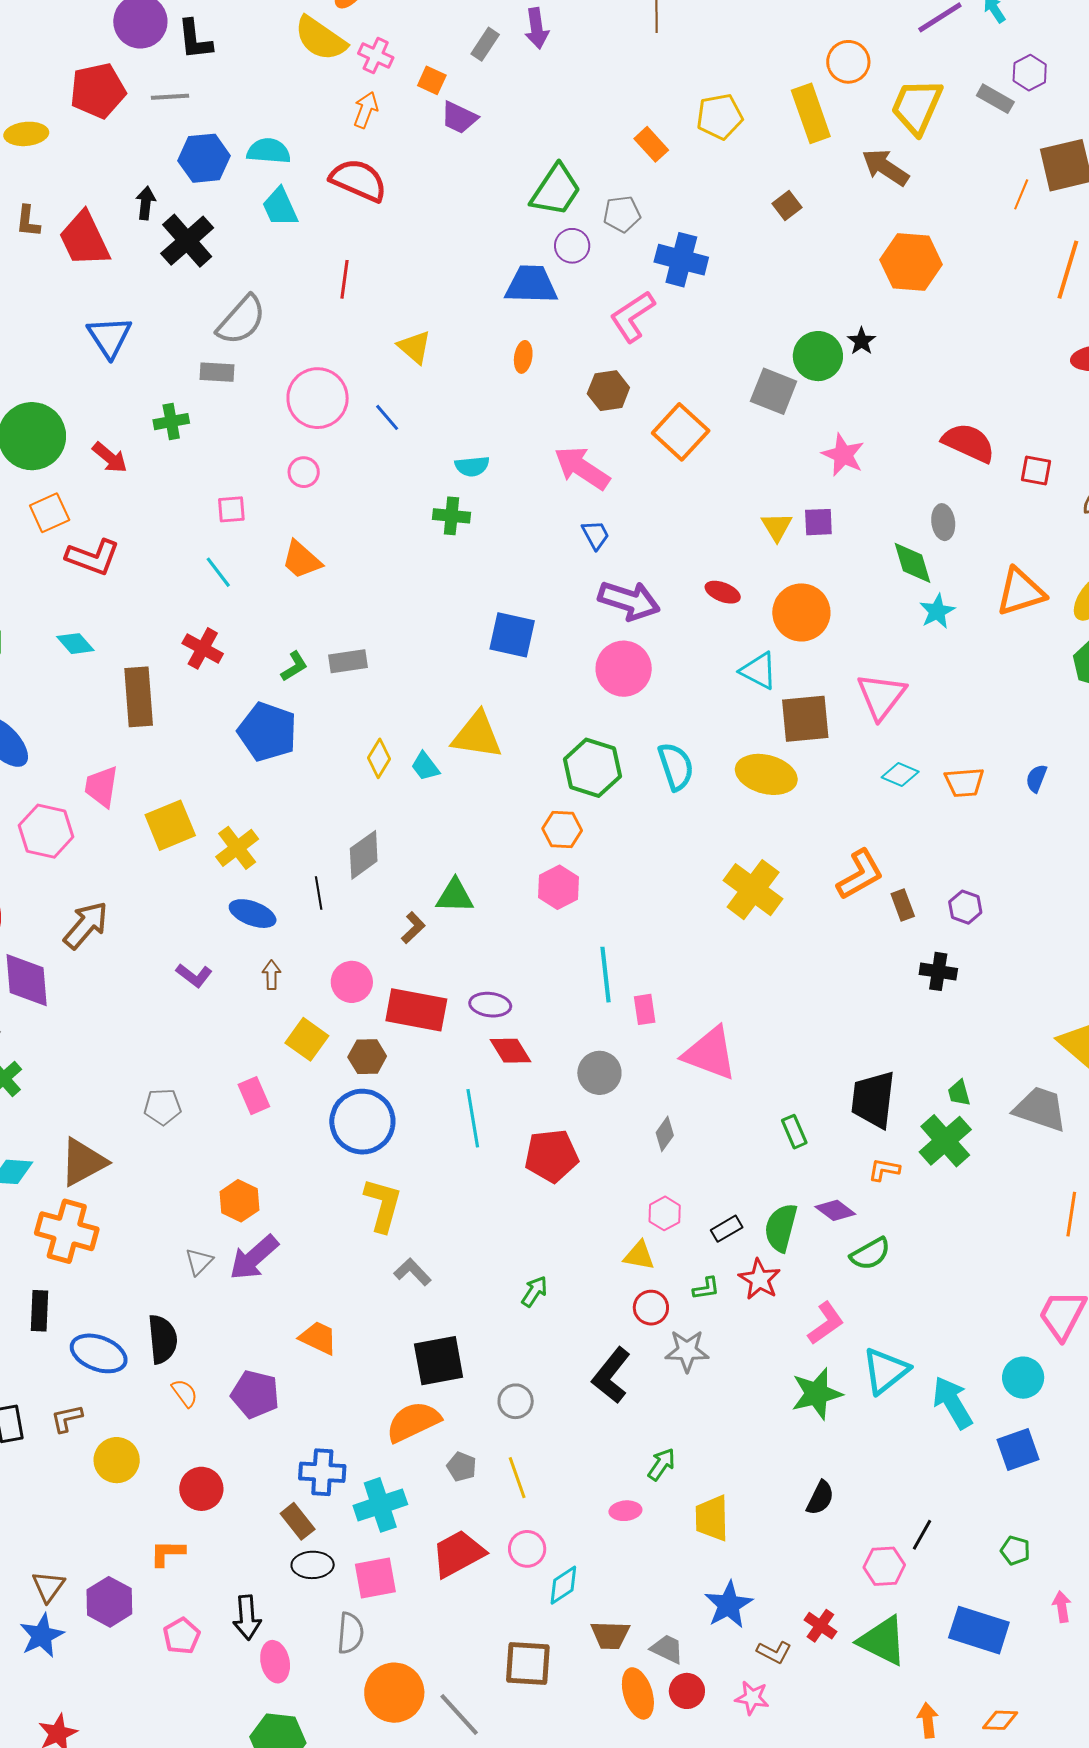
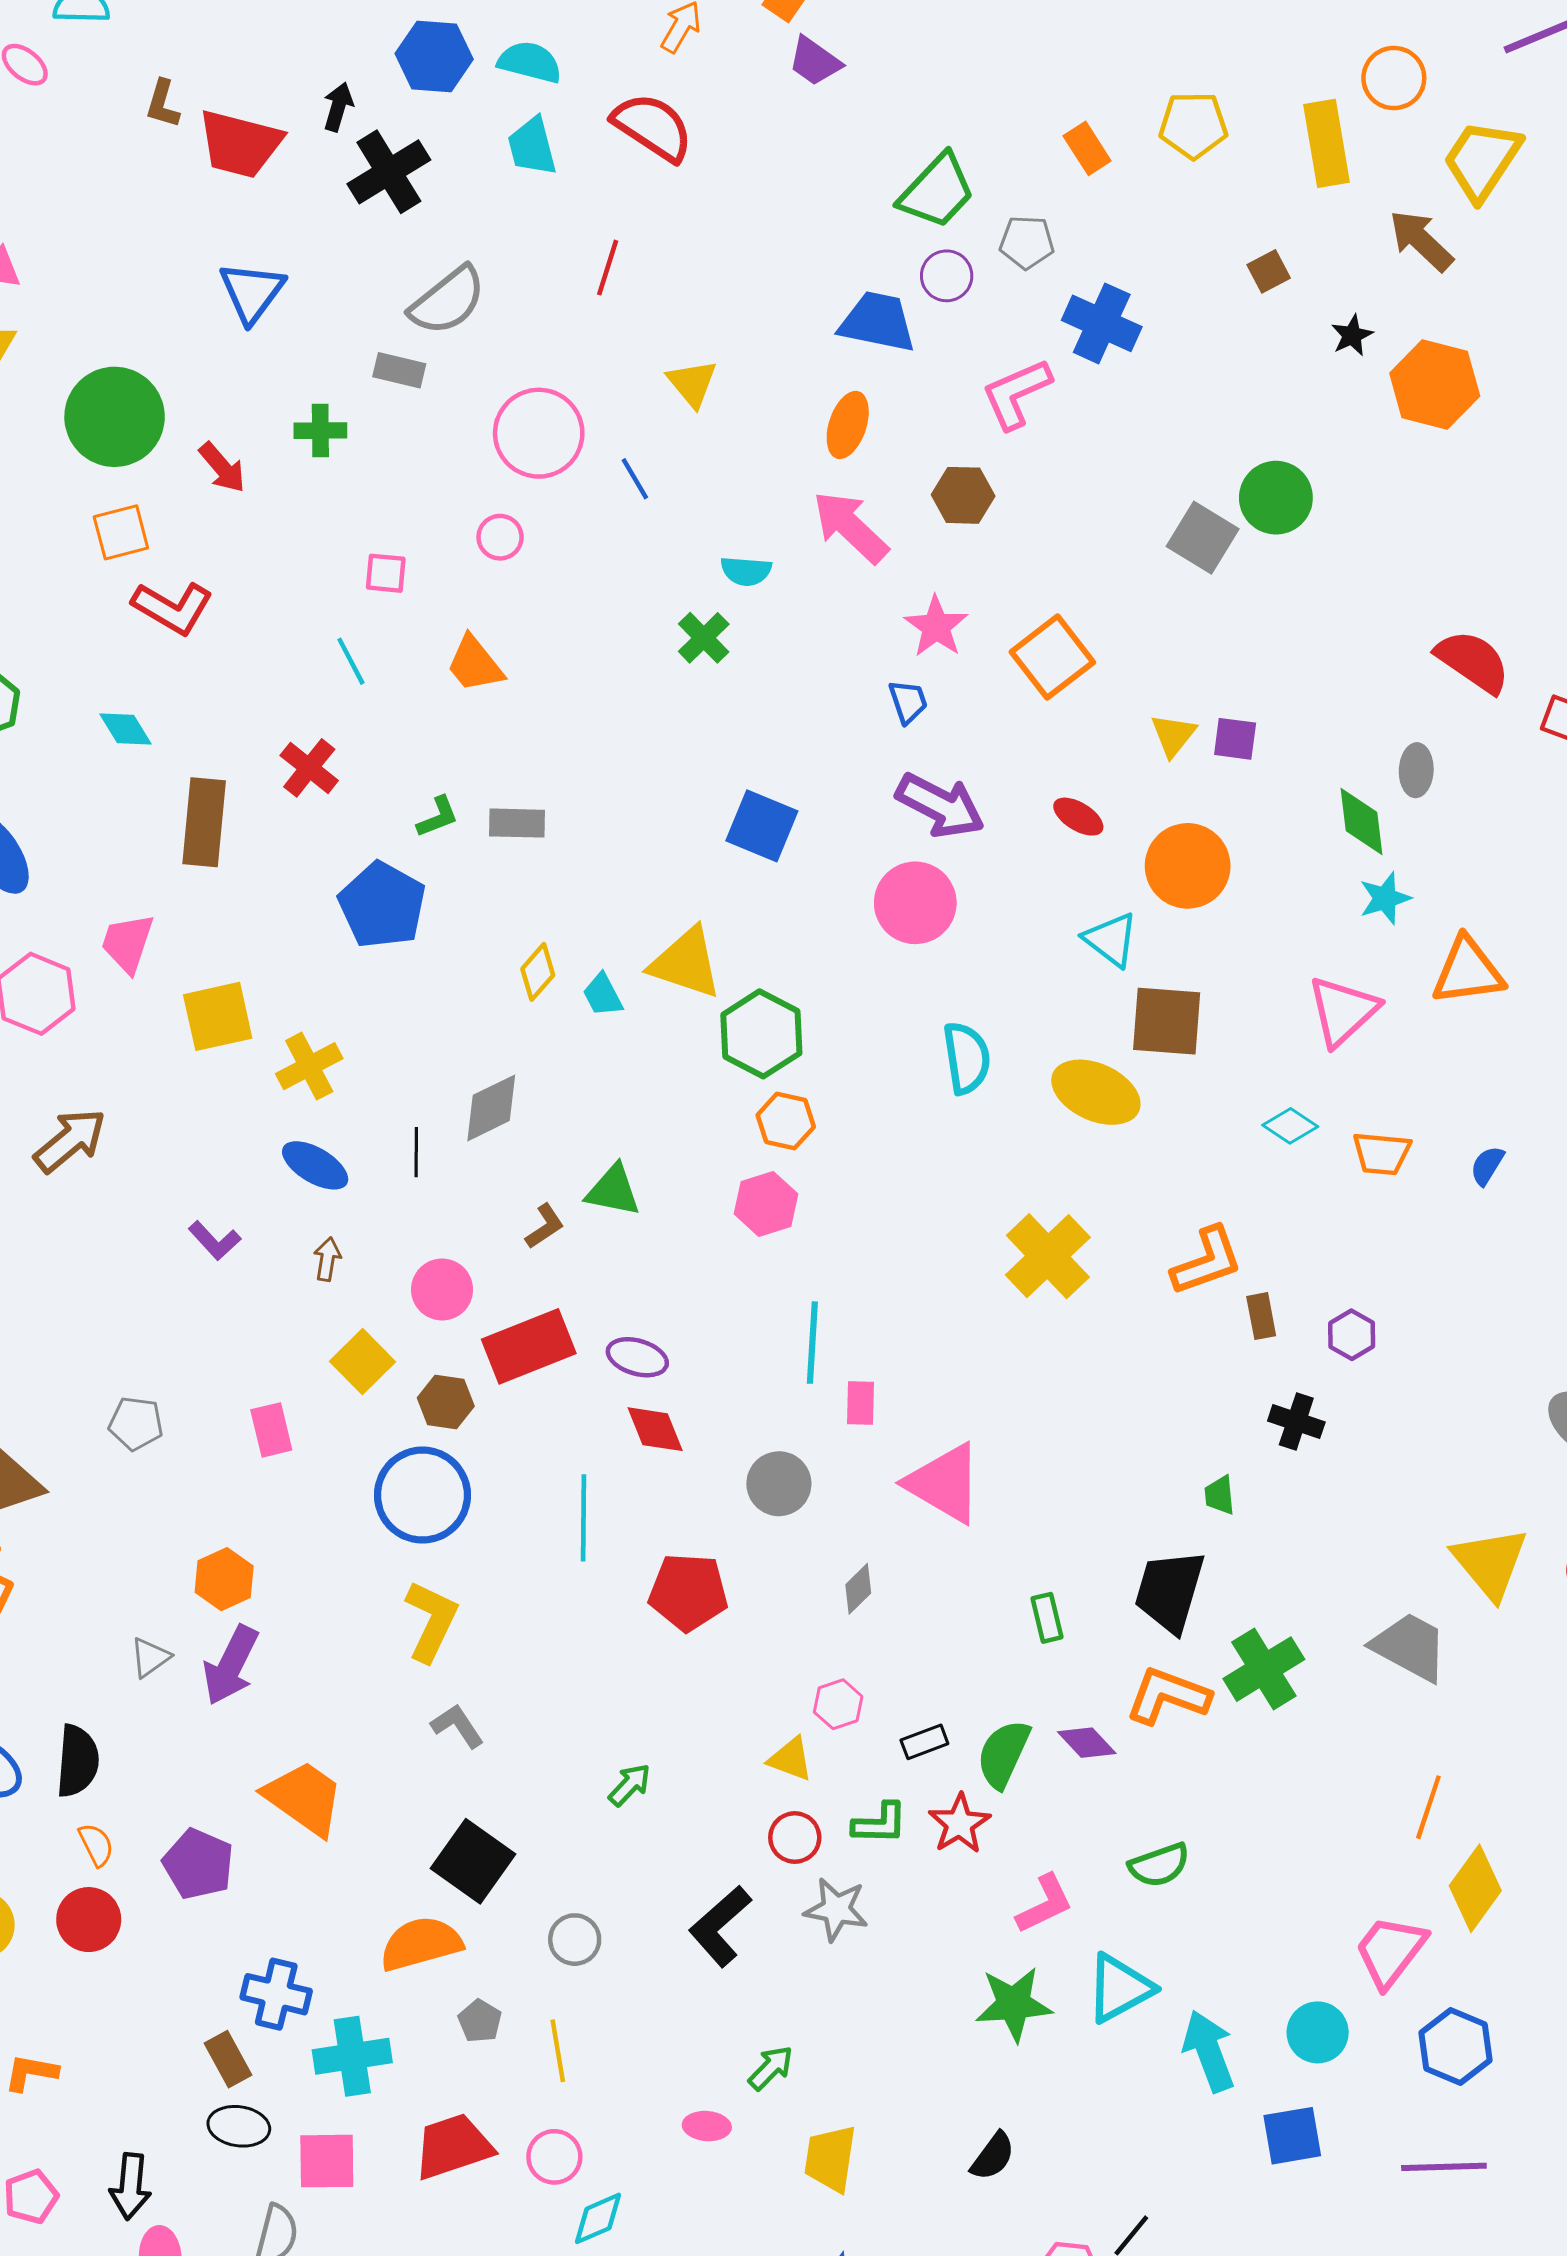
red trapezoid: (84, 239) -> (240, 144), turned -60
black star: (862, 341) -> (1352, 335), moved
orange ellipse: (523, 357) -> (848, 425), size x1.4
orange square: (681, 432) -> (1052, 657), moved
pink star: (843, 455) -> (936, 627), moved
pink arrow: (582, 468) -> (851, 527), moved
green cross: (451, 516) -> (704, 638), turned 30
orange triangle: (1020, 592) -> (1468, 971), moved
pink triangle: (881, 696) -> (1343, 1011), moved
green hexagon: (592, 768) -> (761, 1034), moved
red rectangle: (416, 1010) -> (529, 1346), turned -42
green trapezoid: (959, 1093) -> (1220, 1495), moved
orange L-shape: (884, 1170) -> (1168, 1696), size x1.8
green semicircle: (870, 1254) -> (1159, 1865), moved
purple arrow: (254, 1258) -> (231, 1665), turned -32
green L-shape: (706, 1288) -> (880, 1823), size x1.4
orange trapezoid: (318, 1338) -> (304, 1798), size x1.5
black square: (439, 1361) -> (473, 1861), turned 36
red circle: (201, 1489) -> (89, 1920), moved

